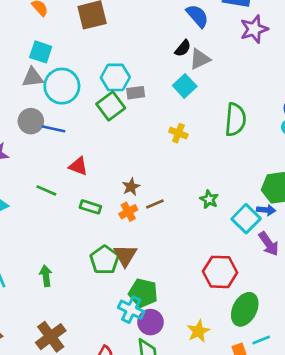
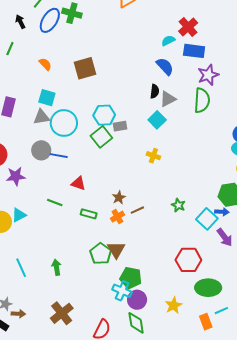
black semicircle: (183, 48) -> (155, 91), turned -32
green semicircle: (235, 120) -> (202, 100), moved
green ellipse: (245, 309) -> (208, 288), turned 65

